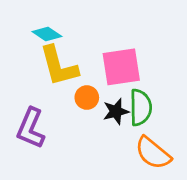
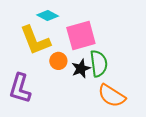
cyan diamond: (47, 34) -> (48, 15), moved

